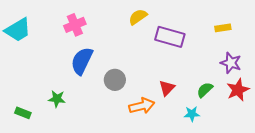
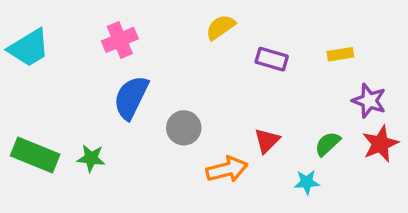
yellow rectangle: (223, 28) -> (340, 54), moved
purple rectangle: (170, 37) -> (272, 59), size x0.7
green rectangle: (23, 113) -> (35, 155), moved, size x1.8

